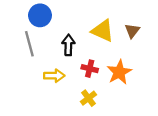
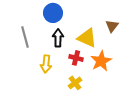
blue circle: (40, 15) -> (53, 13), moved
yellow triangle: (103, 31) -> (87, 38), moved
yellow arrow: (54, 76) -> (46, 64), turned 96

